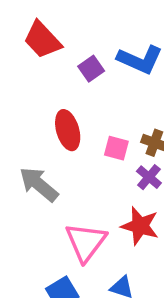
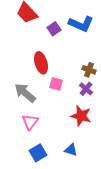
pink square: (116, 148) -> (56, 84), moved
pink triangle: (86, 242) -> (30, 122), moved, size x0.7

